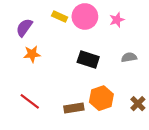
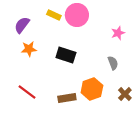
pink star: (117, 20) -> (118, 33), moved
gray semicircle: (129, 57) -> (113, 63), moved, turned 80
black rectangle: (88, 59) -> (66, 55), moved

